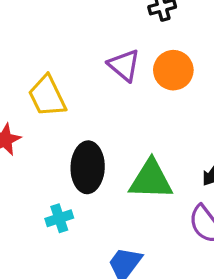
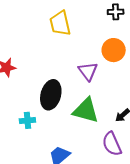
purple triangle: (124, 65) -> (88, 71), moved
yellow trapezoid: (47, 96) -> (60, 23), moved

